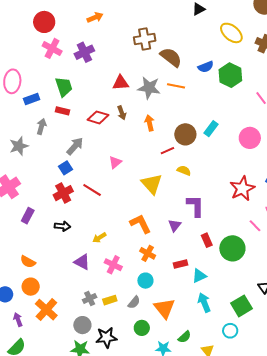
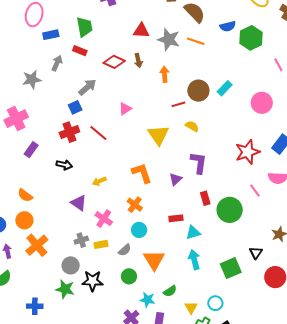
orange cross: (148, 253) -> (135, 205), moved
pink cross: (113, 265) -> (104, 219), moved
cyan circle: (230, 331) -> (215, 303), moved

